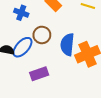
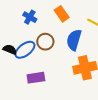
blue semicircle: (67, 44) -> (74, 40), moved

